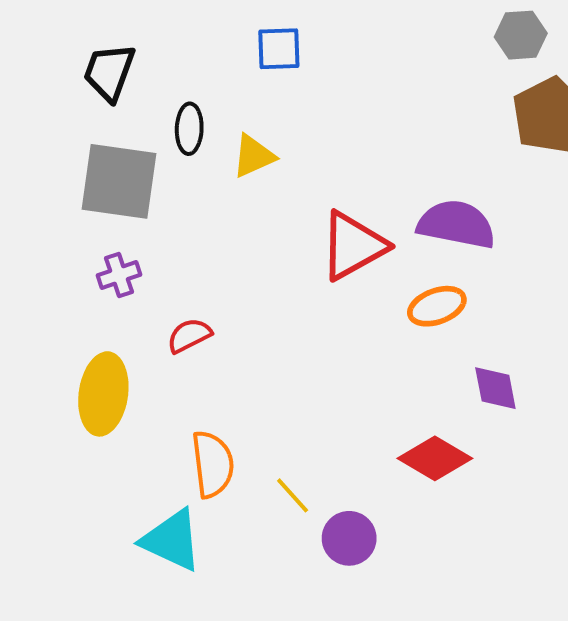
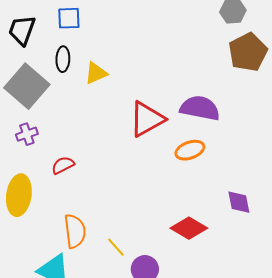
blue square: (279, 49) -> (69, 18), moved
gray square: (119, 181) -> (27, 86), turned 33
purple diamond: (495, 388) -> (239, 202), moved

